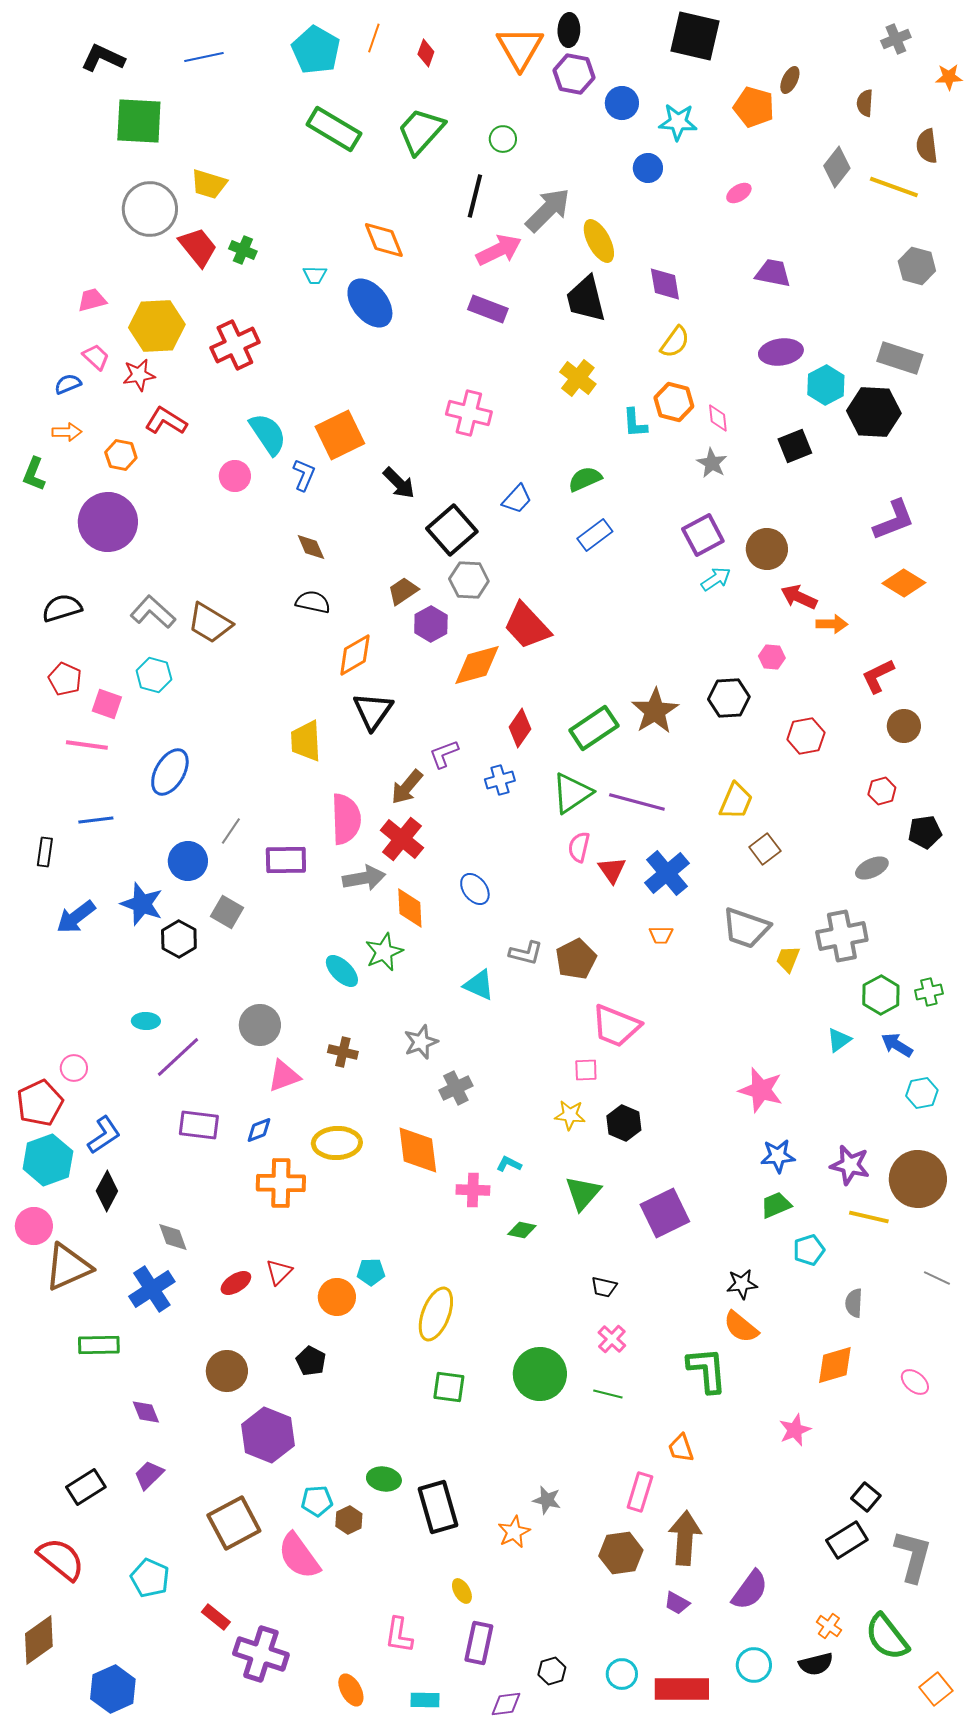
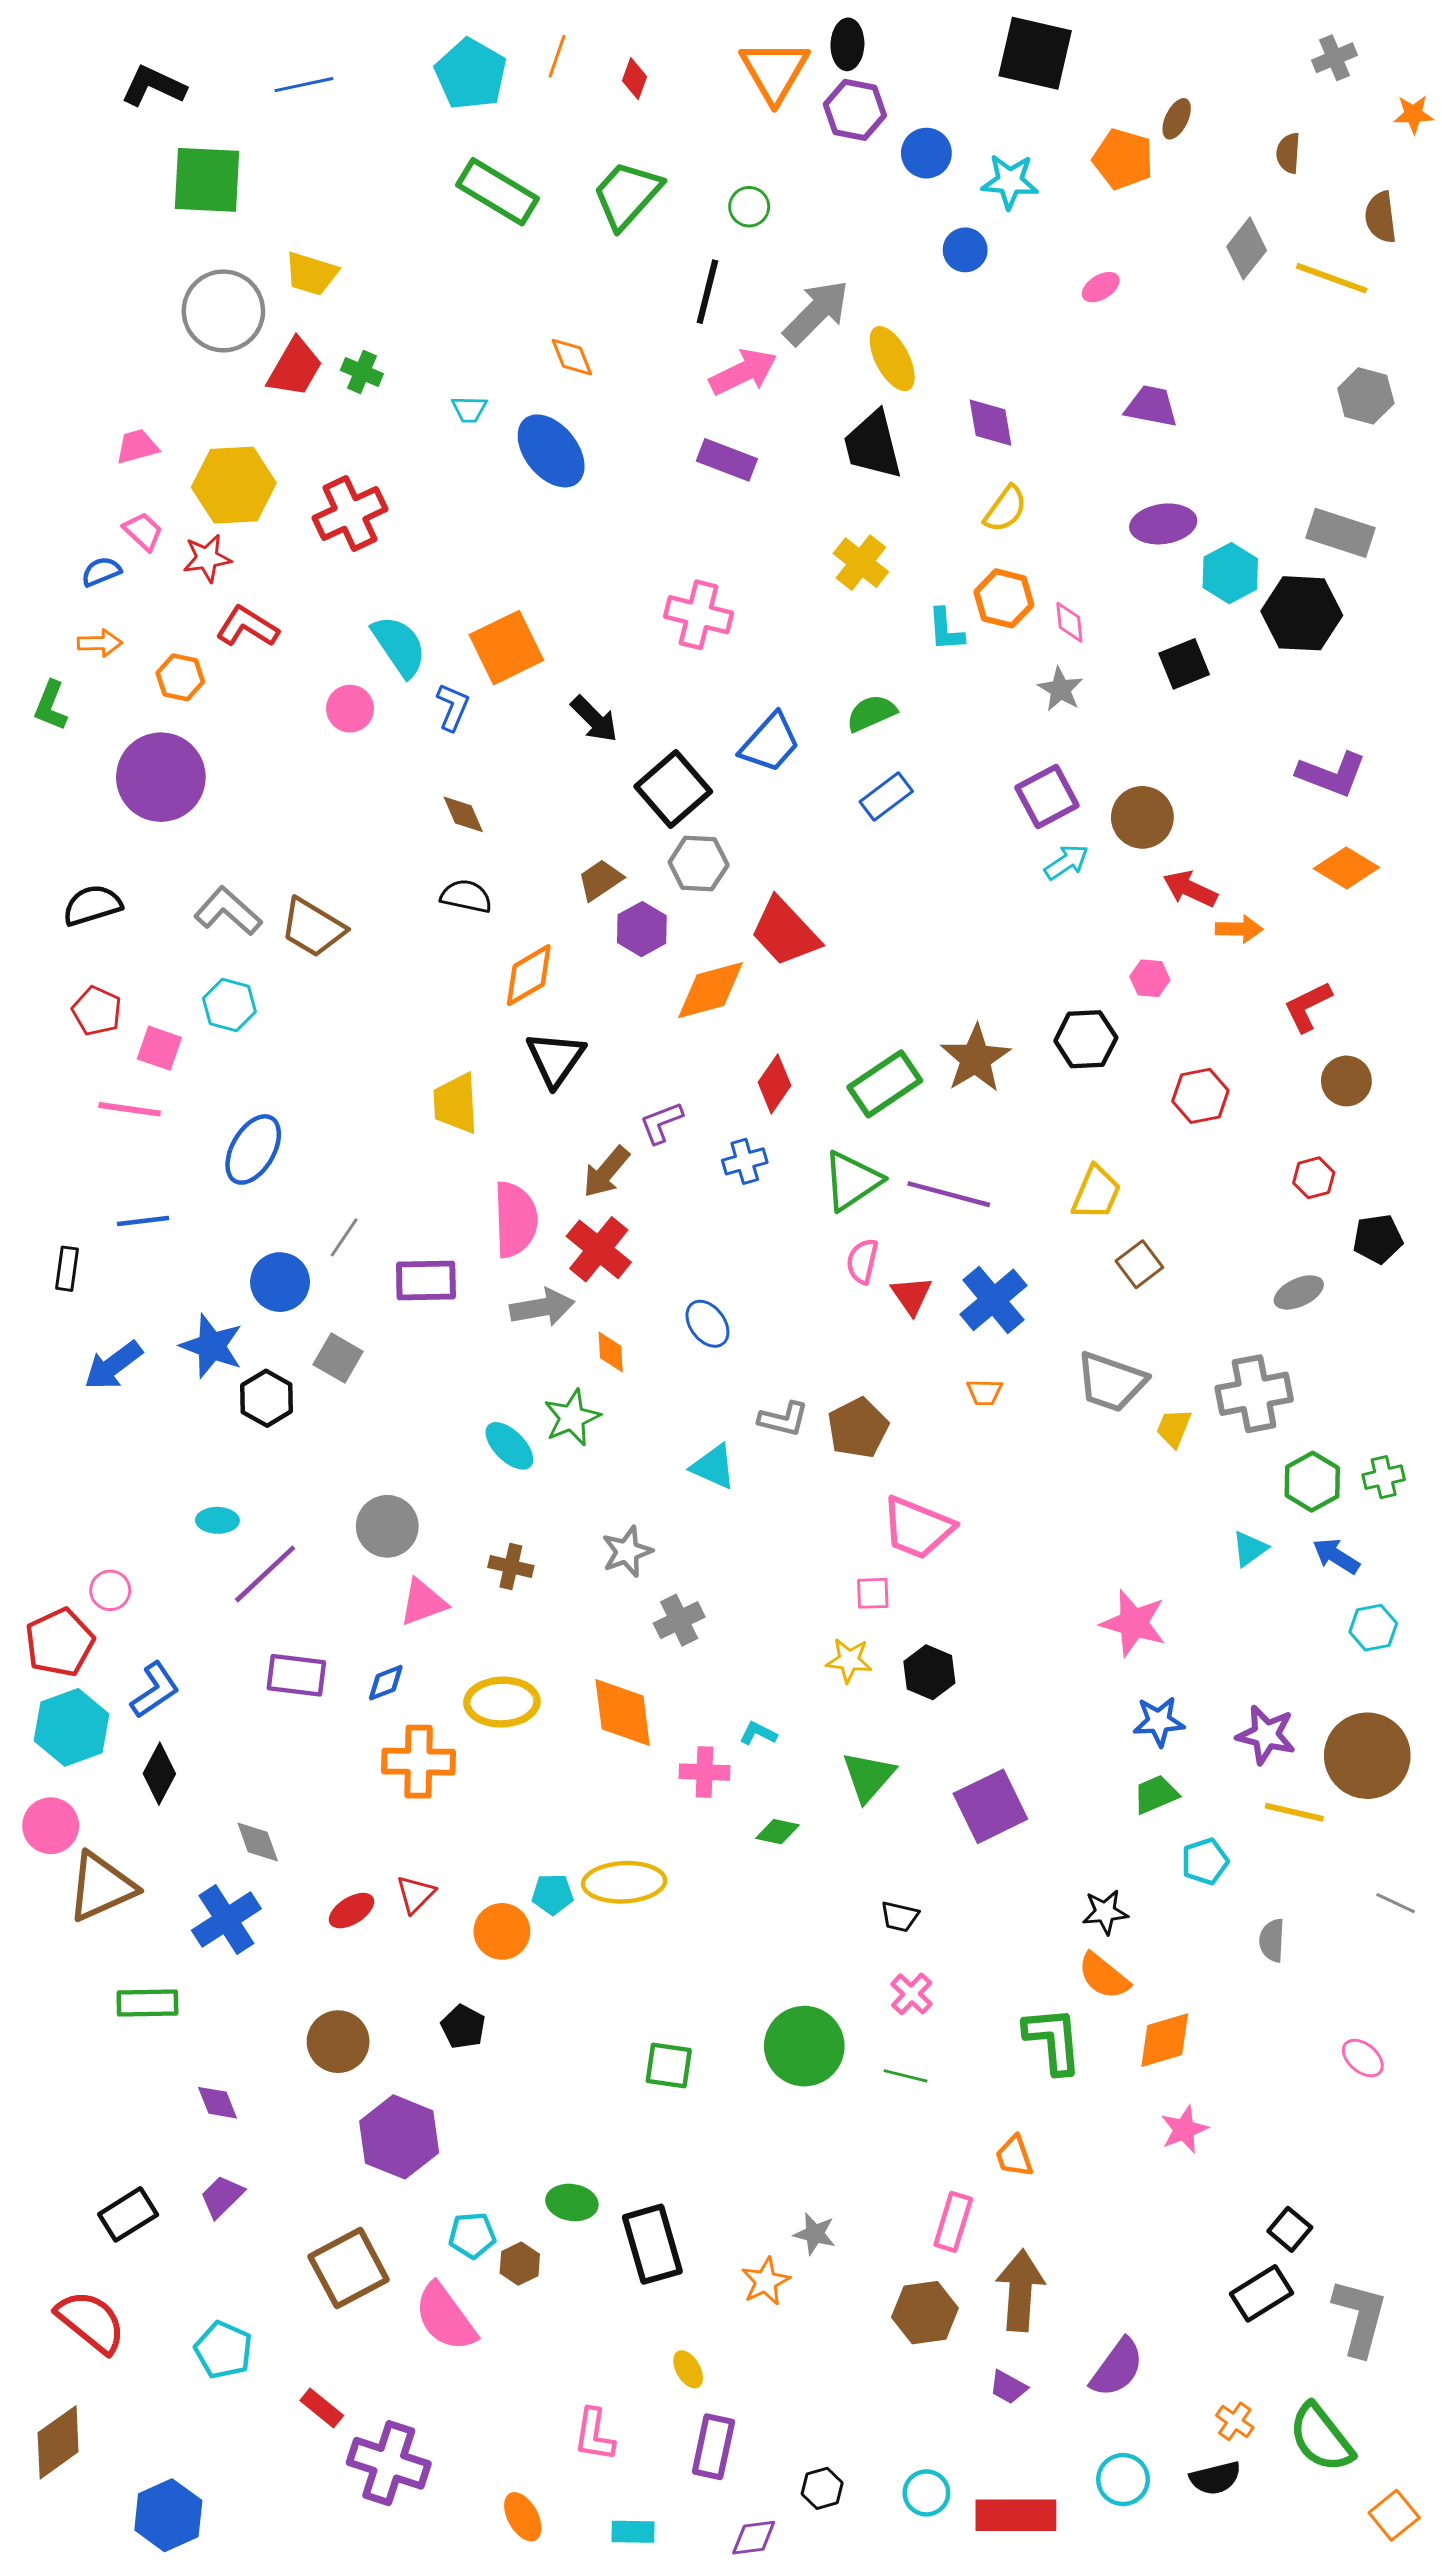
orange diamond: (384, 240) -> (572, 357), size x0.7
red trapezoid: (198, 247) -> (295, 368), turned 69
blue trapezoid: (517, 499) -> (770, 743), size x1.4
purple L-shape: (894, 520) -> (1332, 774), turned 42
orange diamond: (410, 908) -> (611, 1352), size x0.7
yellow ellipse: (436, 1314) -> (624, 1882), moved, turned 66
orange diamond: (835, 1365) -> (1165, 2040), moved

